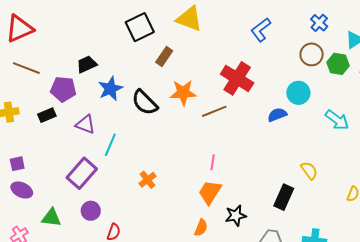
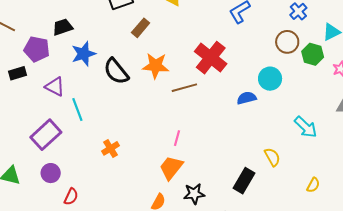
cyan arrow: (337, 120) -> (306, 127), moved
cyan line: (110, 145) -> (77, 110), turned -50

